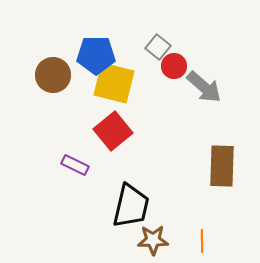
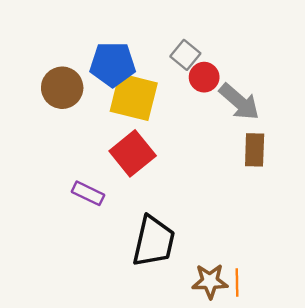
brown rectangle: (222, 166) -> (255, 150), moved, size x0.7
brown star: (153, 240) -> (210, 281), moved

